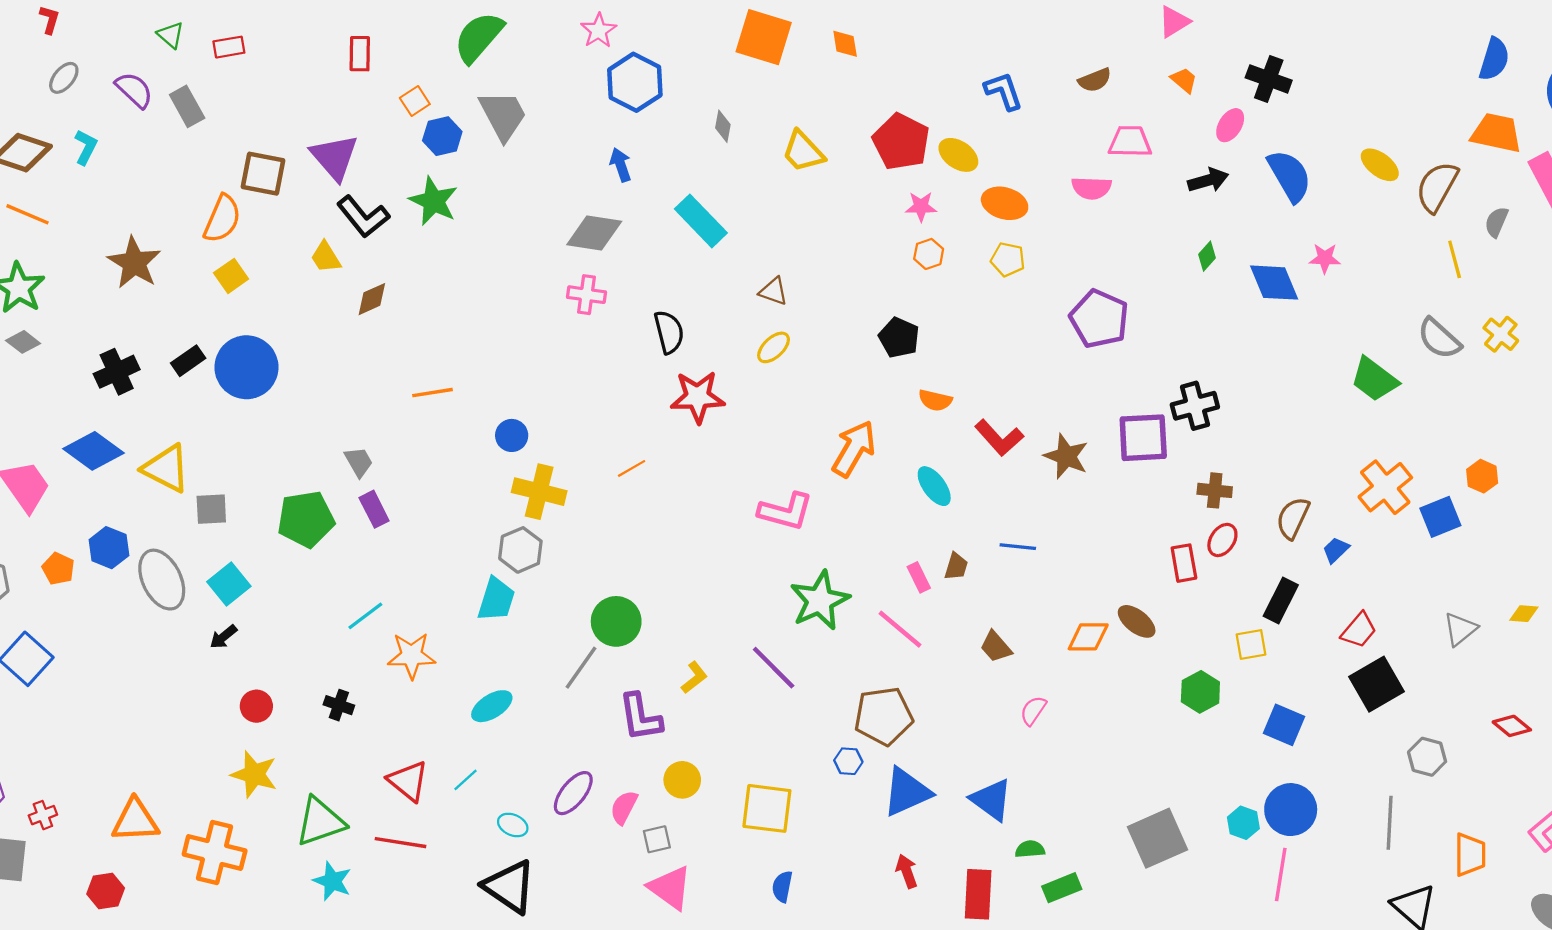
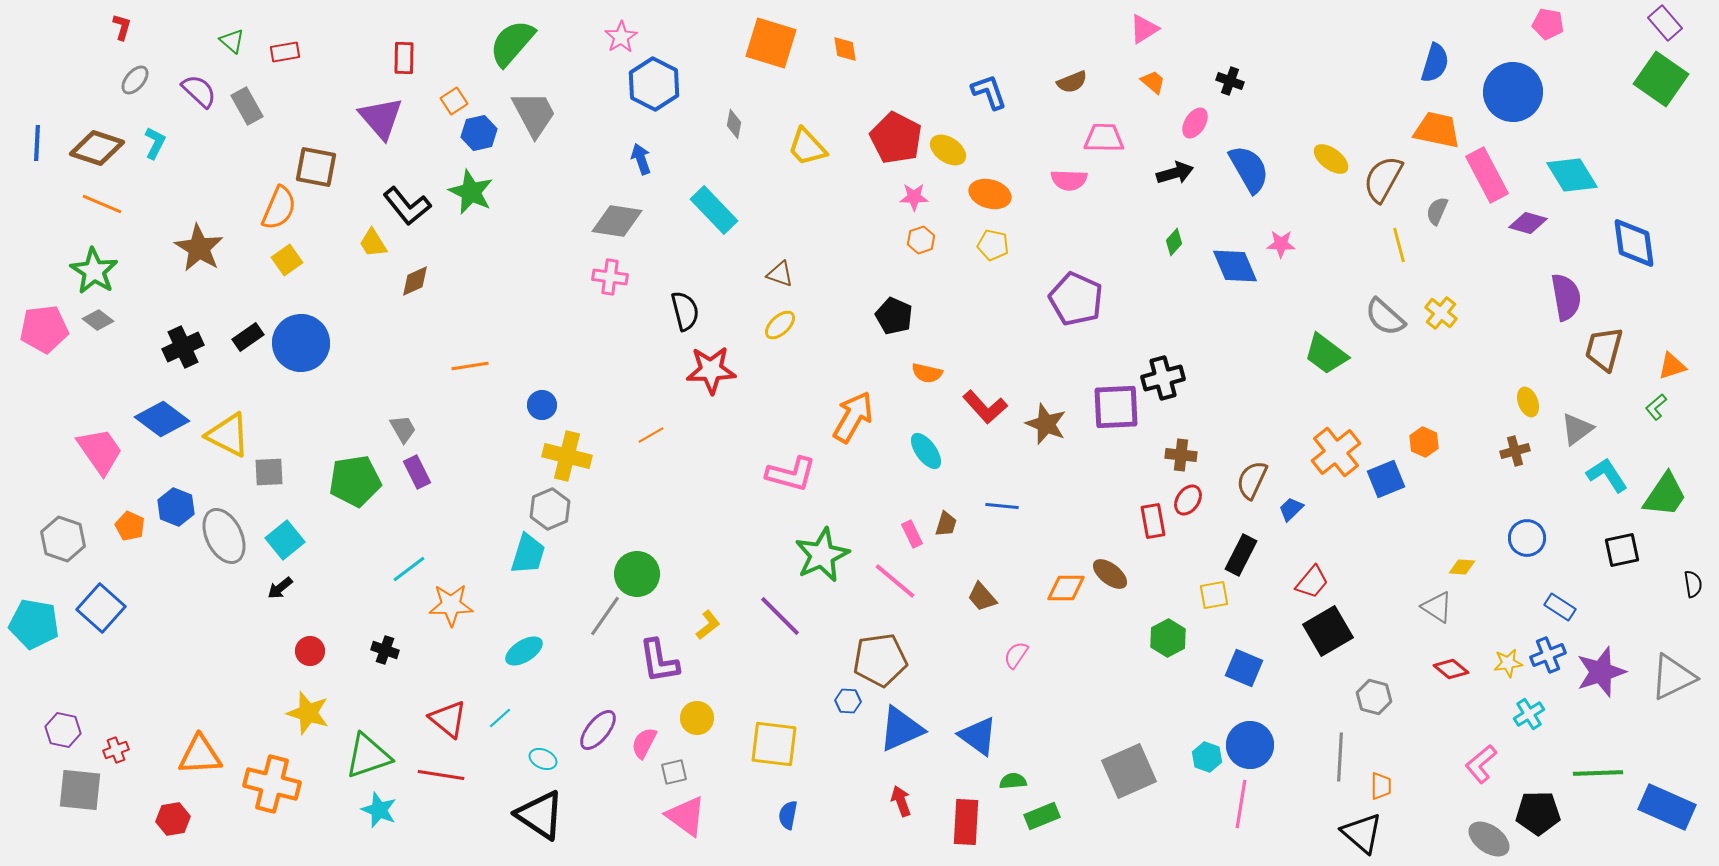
black cross: (1269, 79) -> (1230, 81), size x0.7
purple triangle: (334, 157) -> (381, 118), moved
gray triangle: (1460, 629) -> (1437, 607), moved, turned -48
orange trapezoid: (1470, 855) -> (1381, 786), moved, size x0.7

